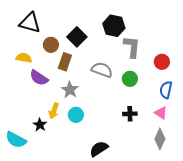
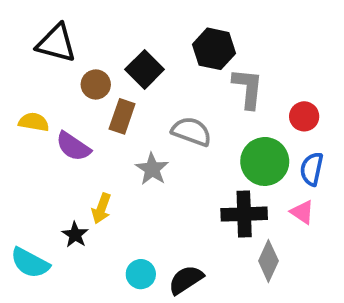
yellow semicircle: (24, 58) -> (34, 122), moved
green circle: (130, 79) -> (265, 161), moved, size x1.6
gray star: (70, 90) -> (152, 169), moved
black cross: (130, 114) -> (244, 214), size x1.6
cyan circle: (76, 115) -> (141, 274), moved
gray diamond: (160, 139) -> (268, 261), moved

